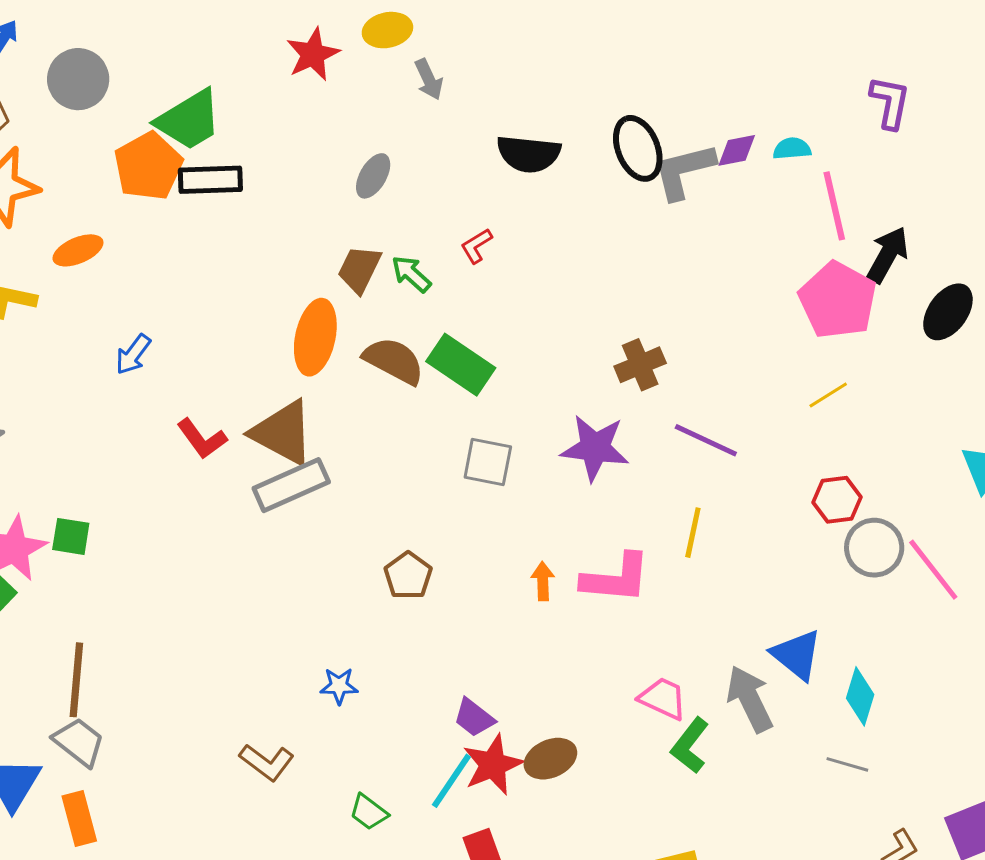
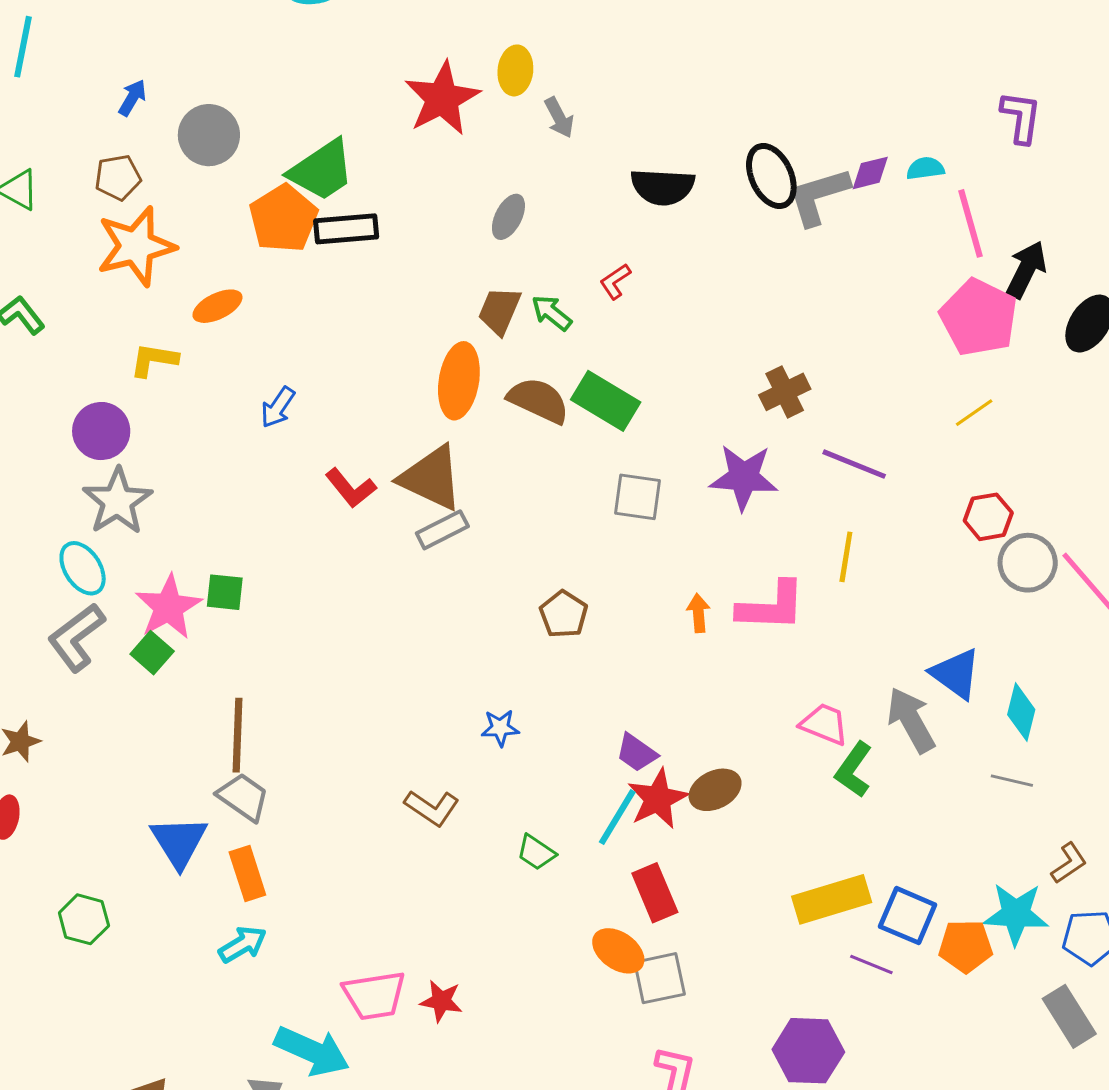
yellow ellipse: (387, 30) -> (515, 70), turned -69
red star: (313, 54) -> (442, 98), size x1.4
gray rectangle: (291, 485) -> (442, 530), size x0.7

